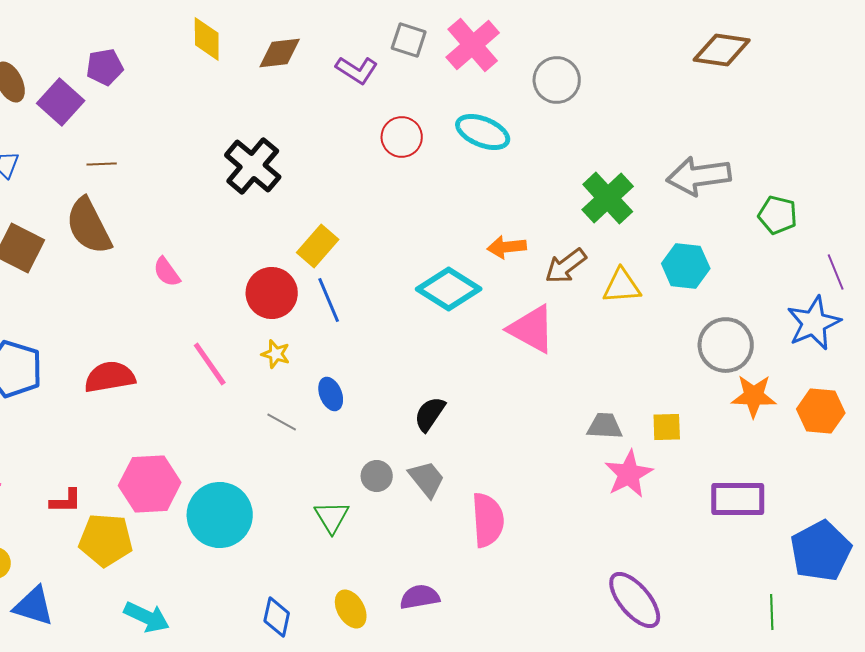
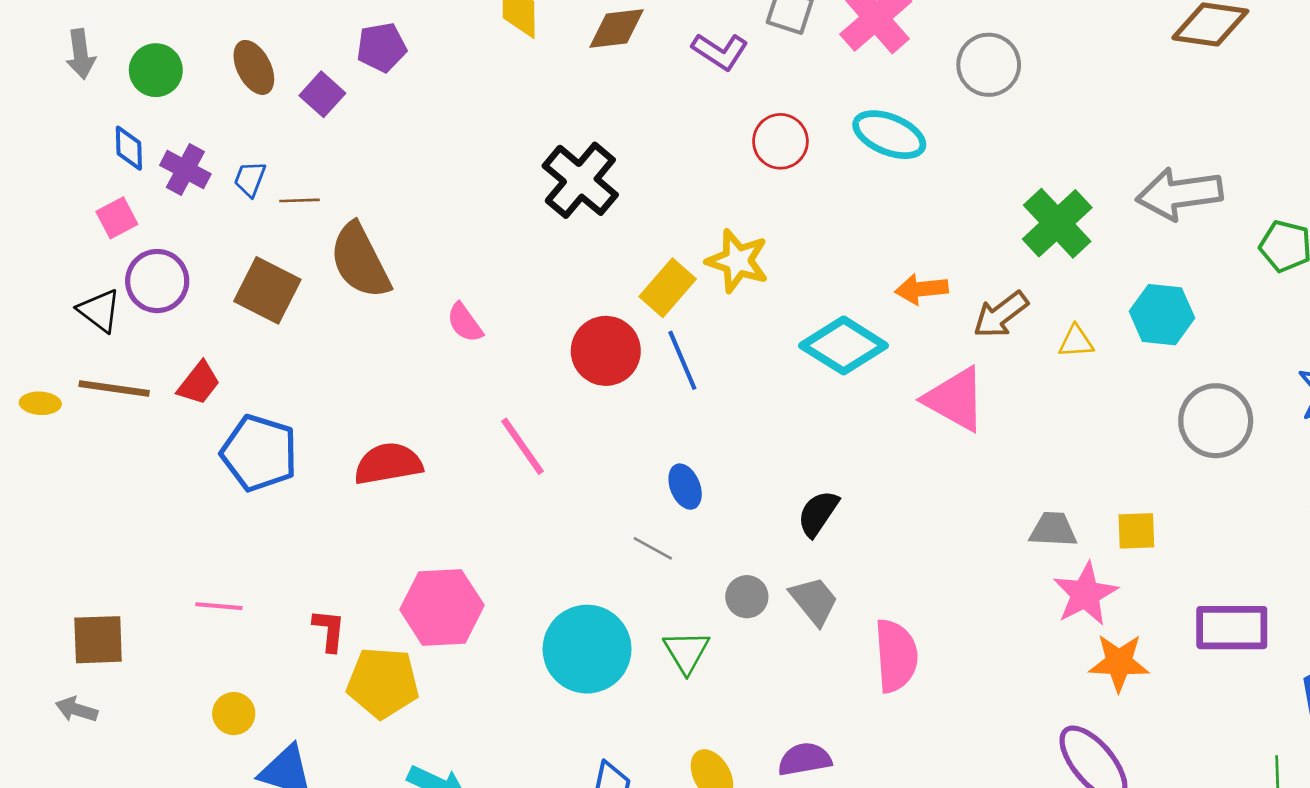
purple square: (61, 102) -> (322, 94), size x0.7
brown line: (102, 164) -> (300, 200), moved
yellow triangle: (622, 286) -> (1076, 341), size x0.7
yellow star: (276, 354) -> (737, 261), moved, size x1.6
orange star: (754, 396) -> (1119, 663), moved
gray line: (282, 422) -> (653, 548), moved
red L-shape: (66, 501) -> (329, 630), turned -84
cyan circle: (220, 515) -> (587, 649), moved

